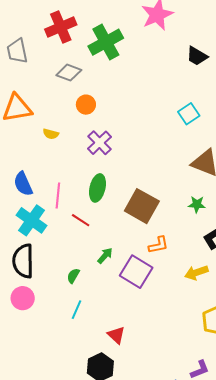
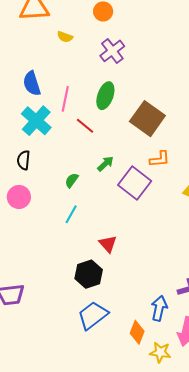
black semicircle: (23, 261) -> (24, 160), size x0.6

